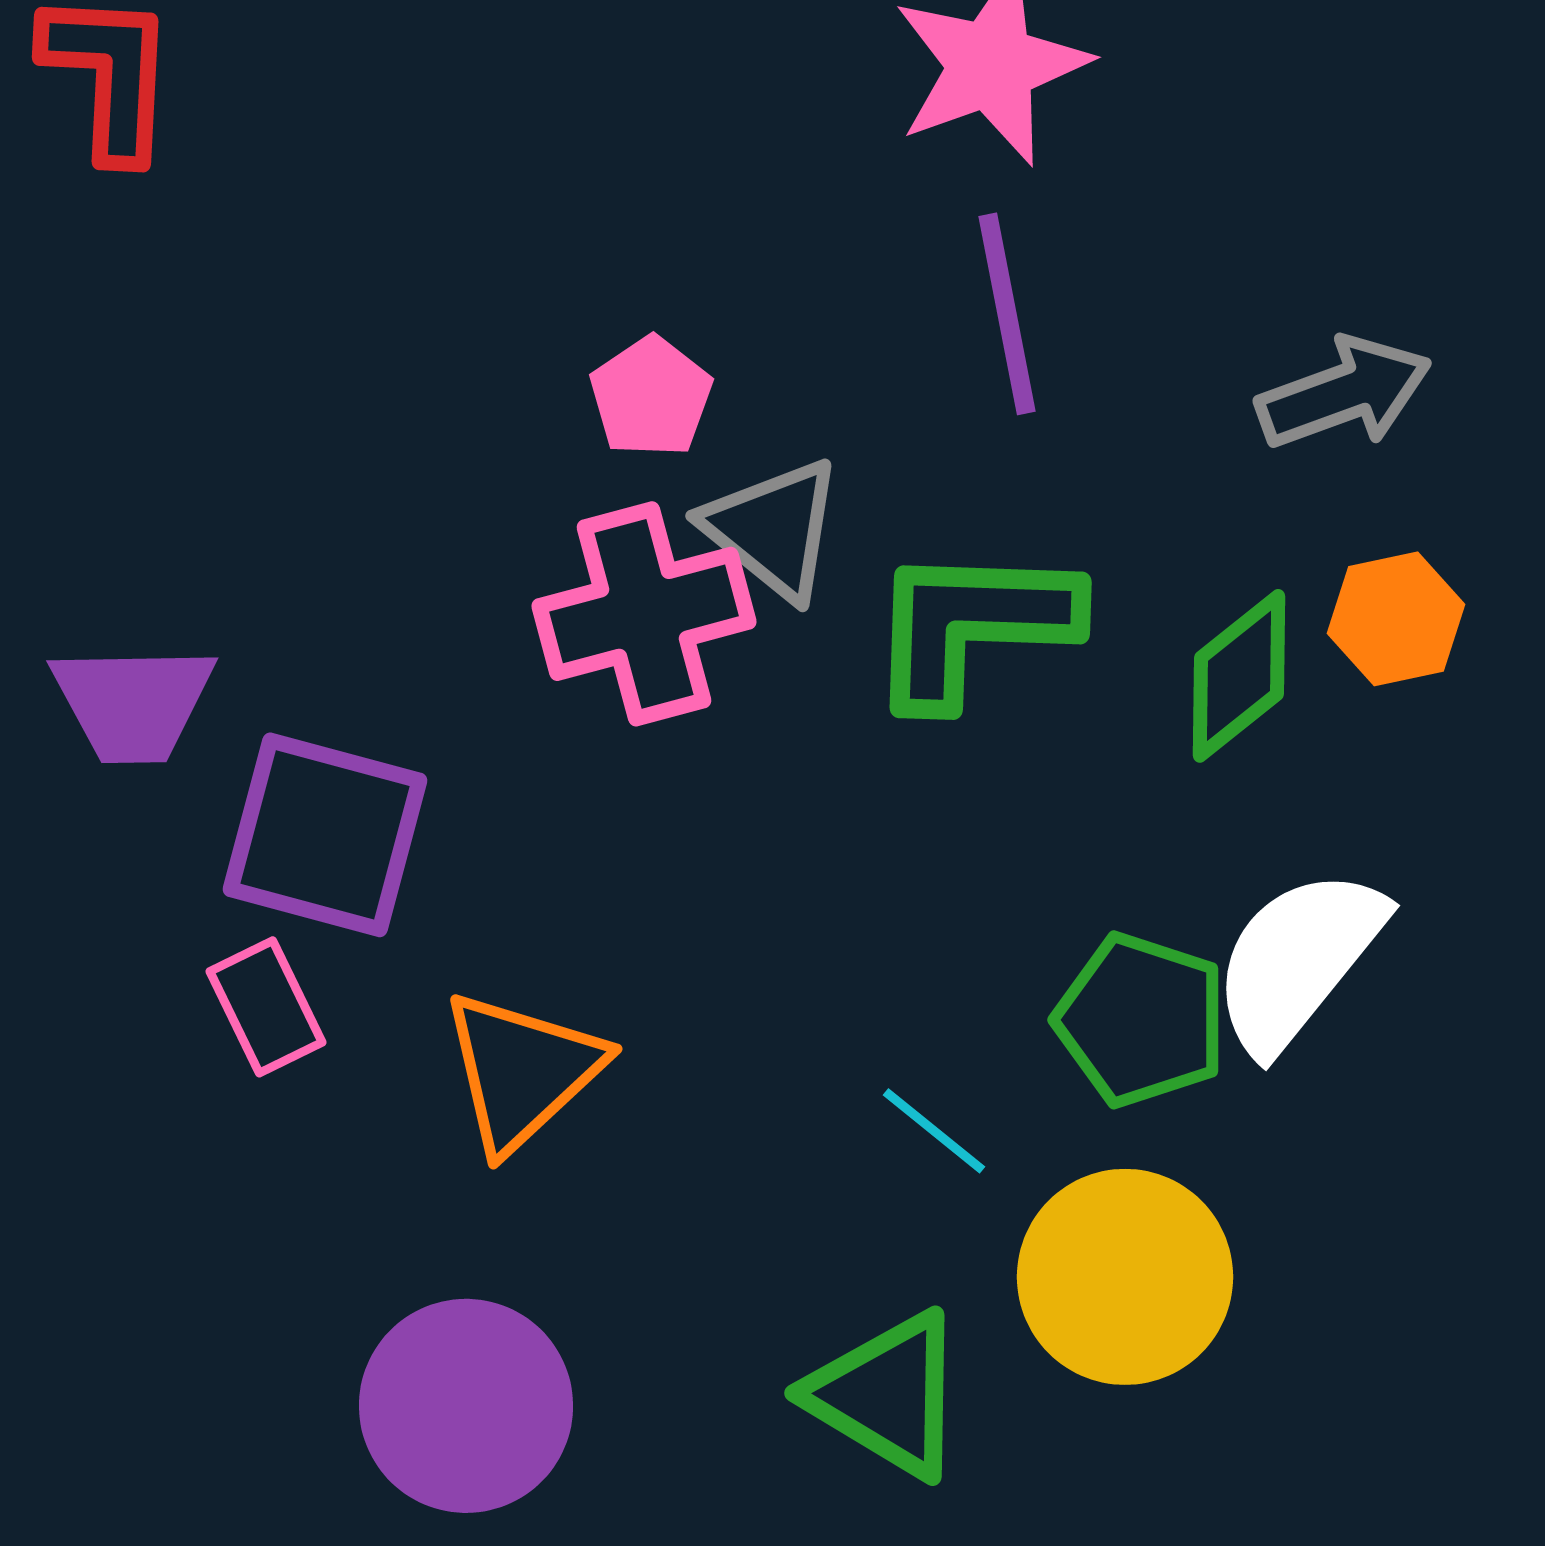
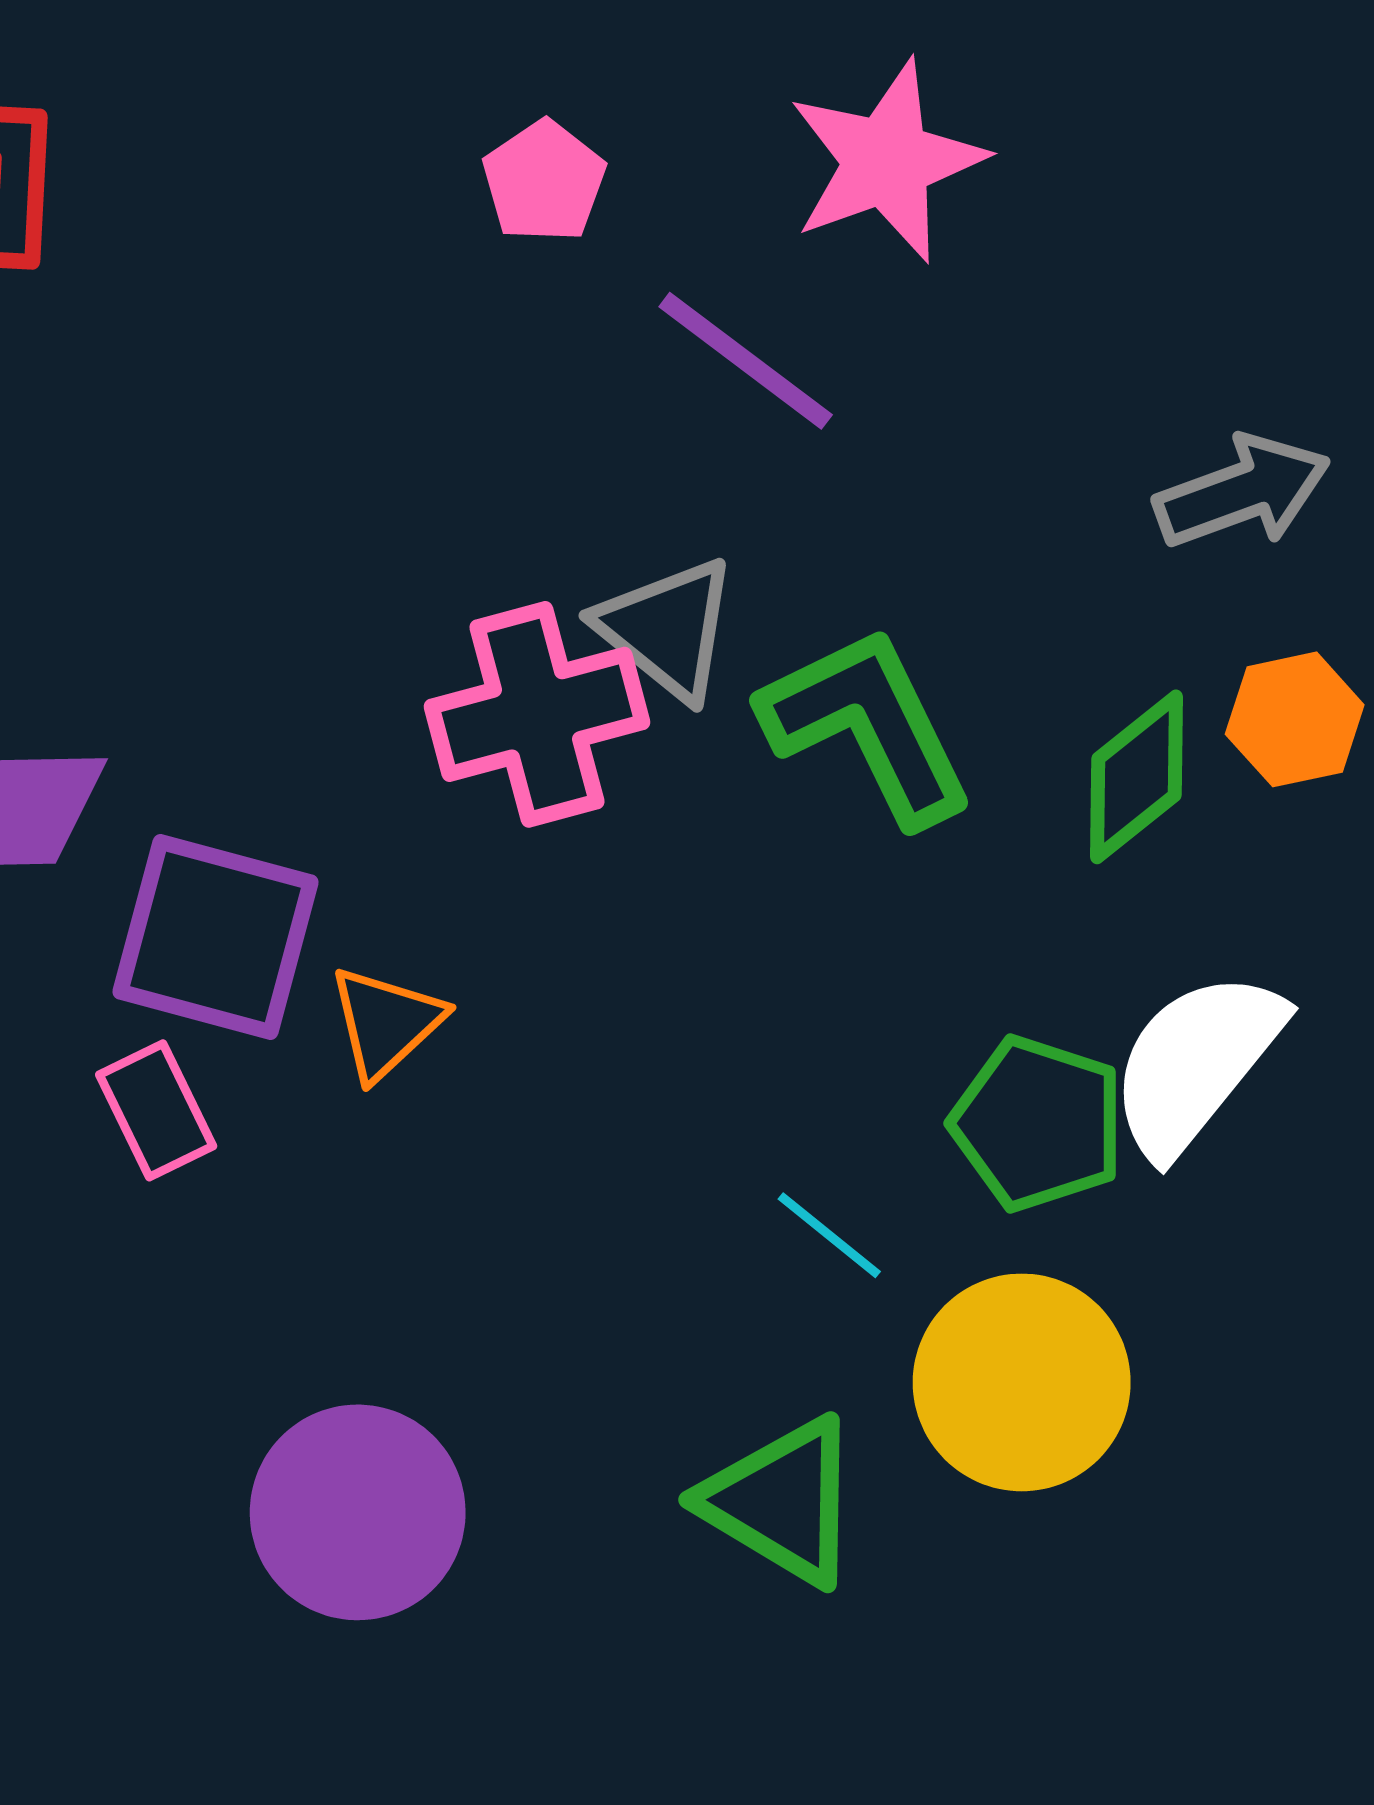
purple line: (1007, 314) -> (746, 361), moved, turned -42
pink pentagon: (651, 397) -> (544, 181), moved
green L-shape: (972, 625) -> (868, 725), turned 62
orange triangle: (522, 1071) -> (386, 1023), moved, size x0.7

